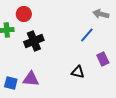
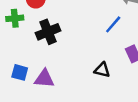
blue square: (11, 83) -> (20, 72), moved

